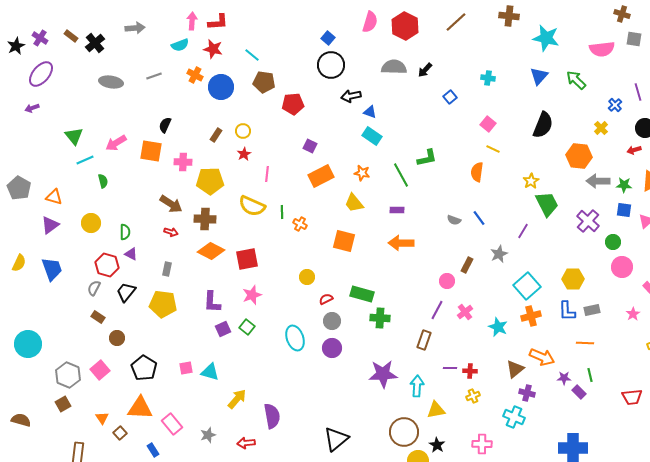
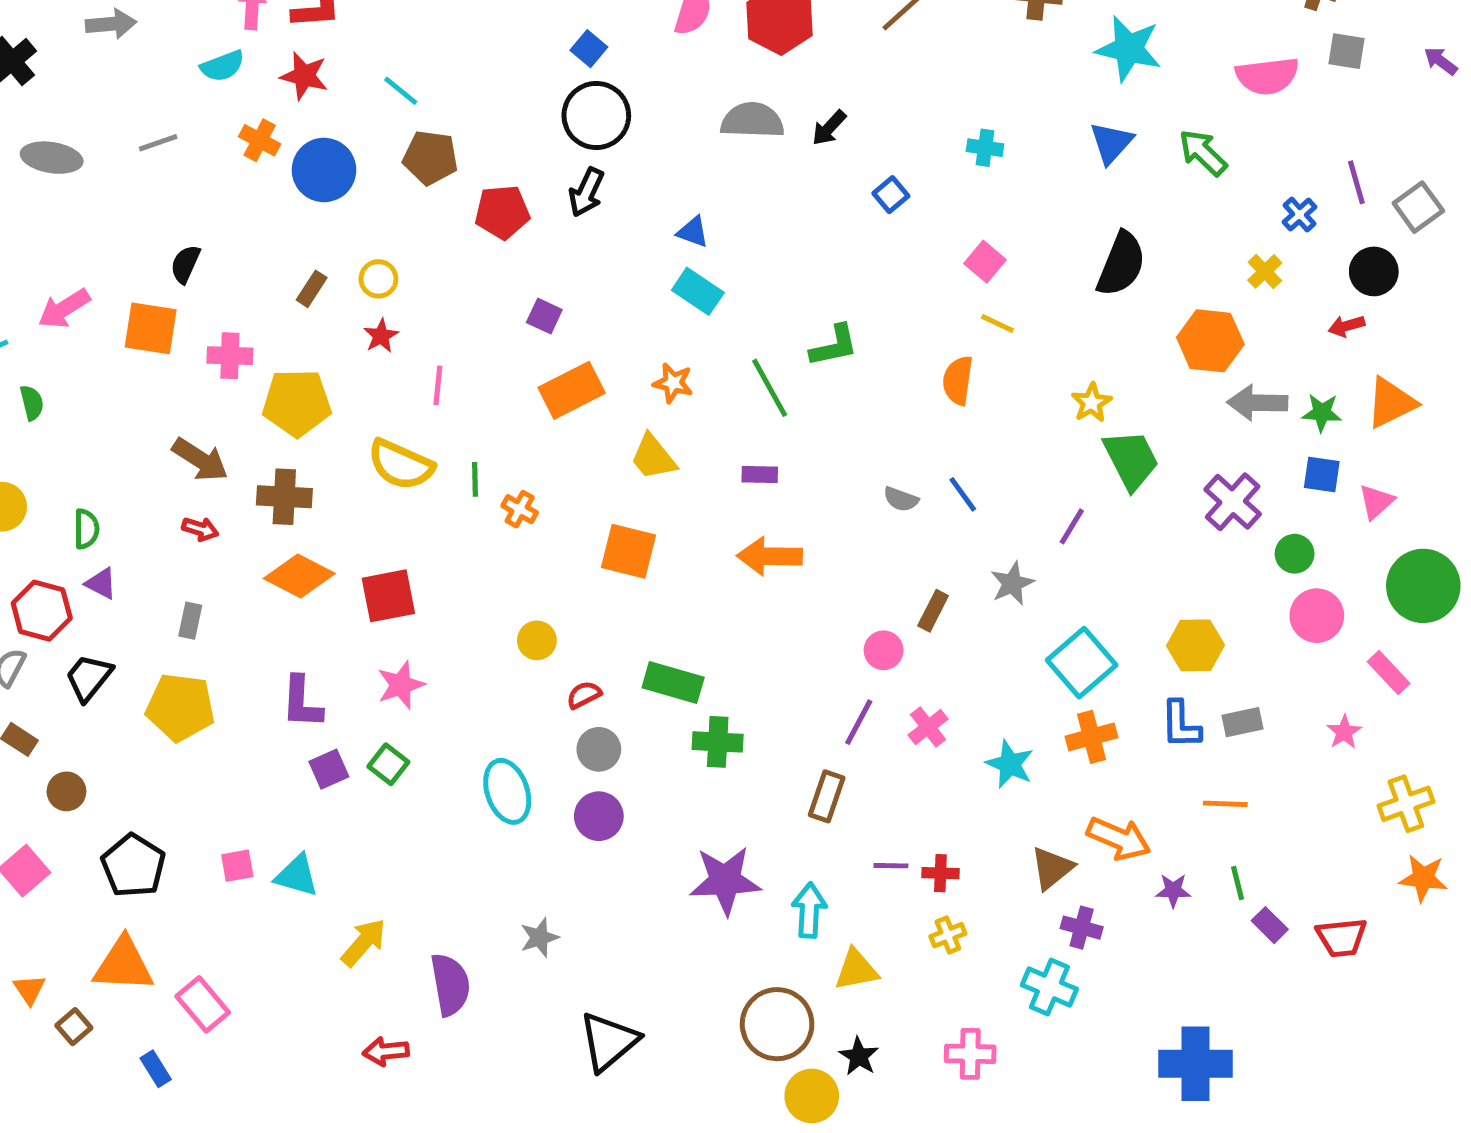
black arrow: (351, 96) -> (586, 192), moved, turned -54
purple rectangle: (579, 392) -> (1270, 925), moved
gray star: (208, 435) -> (539, 937), moved

